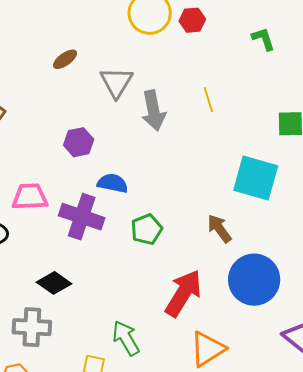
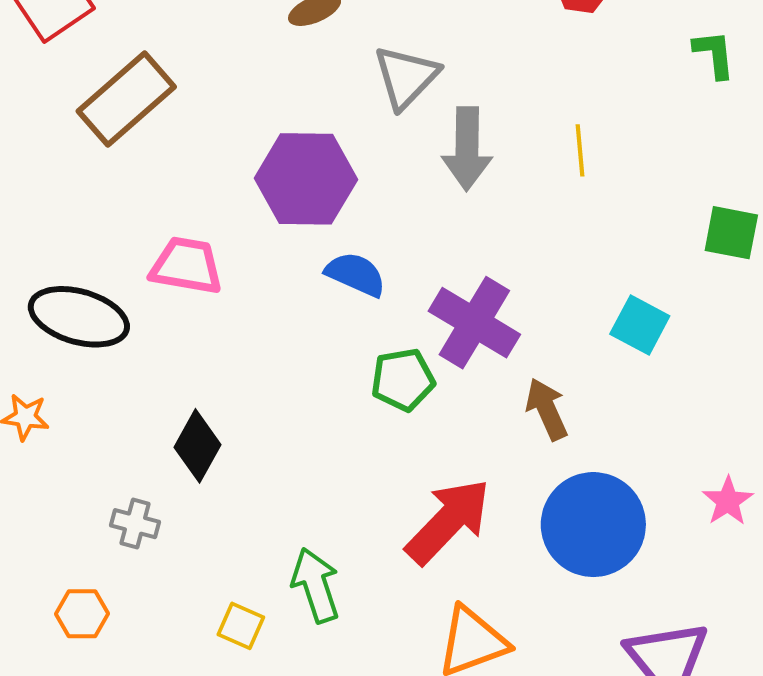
purple hexagon: (79, 142) -> (306, 179), size x1.6
cyan square: (256, 178) -> (640, 325), size x0.6
purple cross: (82, 217) -> (474, 323), moved
black diamond: (54, 283) -> (198, 446), turned 72
gray cross: (32, 327) -> (135, 524), size x0.6

